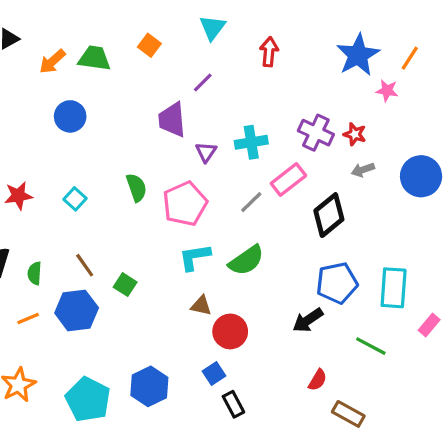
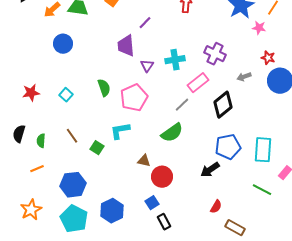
red star: (355, 134) -> (268, 58), moved
gray line: (251, 202) -> (182, 105), moved
cyan L-shape: (195, 257) -> (120, 131), moved
blue hexagon: (77, 310) -> (73, 185), moved
green line: (371, 346) -> (262, 190), moved

